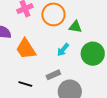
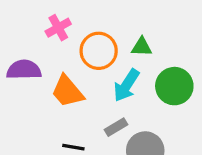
orange circle: (53, 14) -> (99, 51), moved
cyan arrow: (63, 50) -> (126, 85), size x1.5

